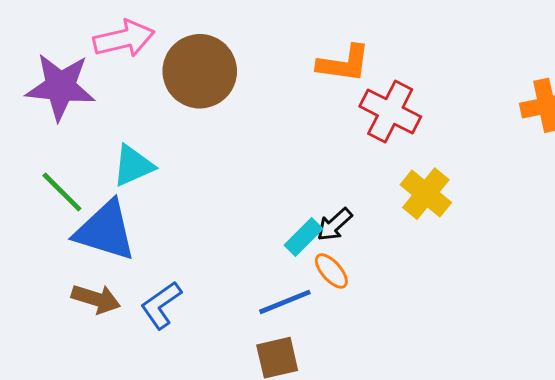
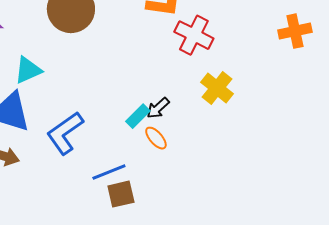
blue line: (285, 302) -> (109, 172), moved
blue L-shape: (161, 305) -> (65, 133), moved, size x1.4

